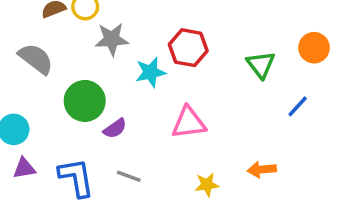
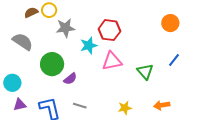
orange circle: (314, 48) -> (170, 23), moved
green triangle: (261, 65) -> (145, 71), moved
pink triangle: (189, 123) -> (112, 61), moved
orange arrow: (262, 169) -> (162, 105), moved

